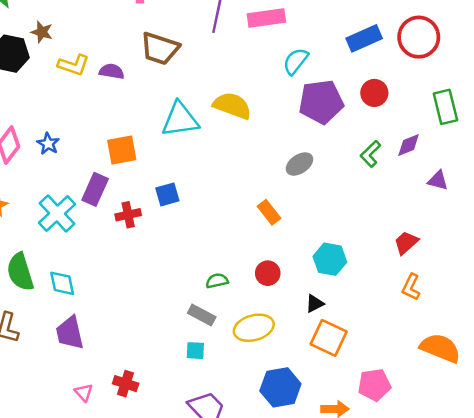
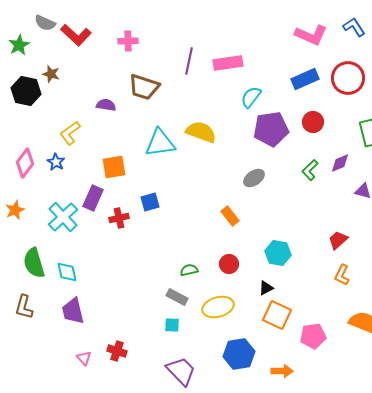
yellow L-shape: (74, 65) -> (70, 133), moved, turned 125
pink pentagon: (374, 385) -> (313, 336), moved

